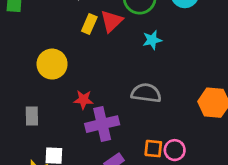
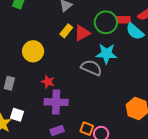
cyan star: (152, 40) -> (106, 54), size x1.5
gray semicircle: (146, 93) -> (91, 68), moved

